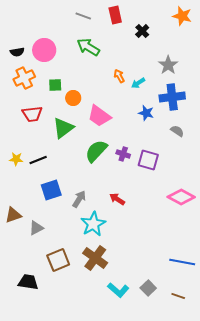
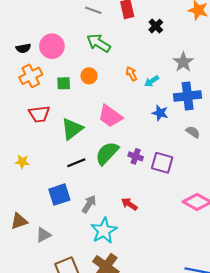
orange circle: (73, 98) -> (89, 76), moved
black line: (38, 160) -> (76, 163), moved

